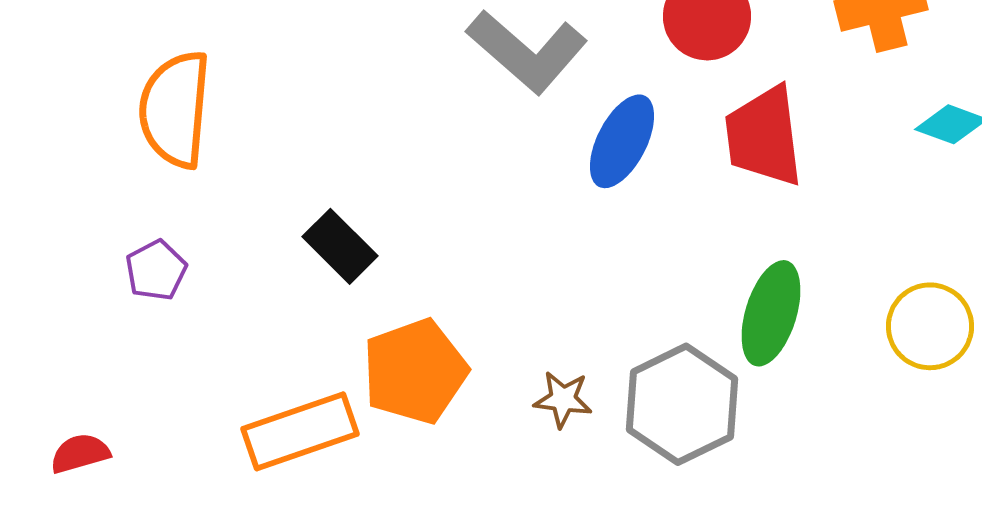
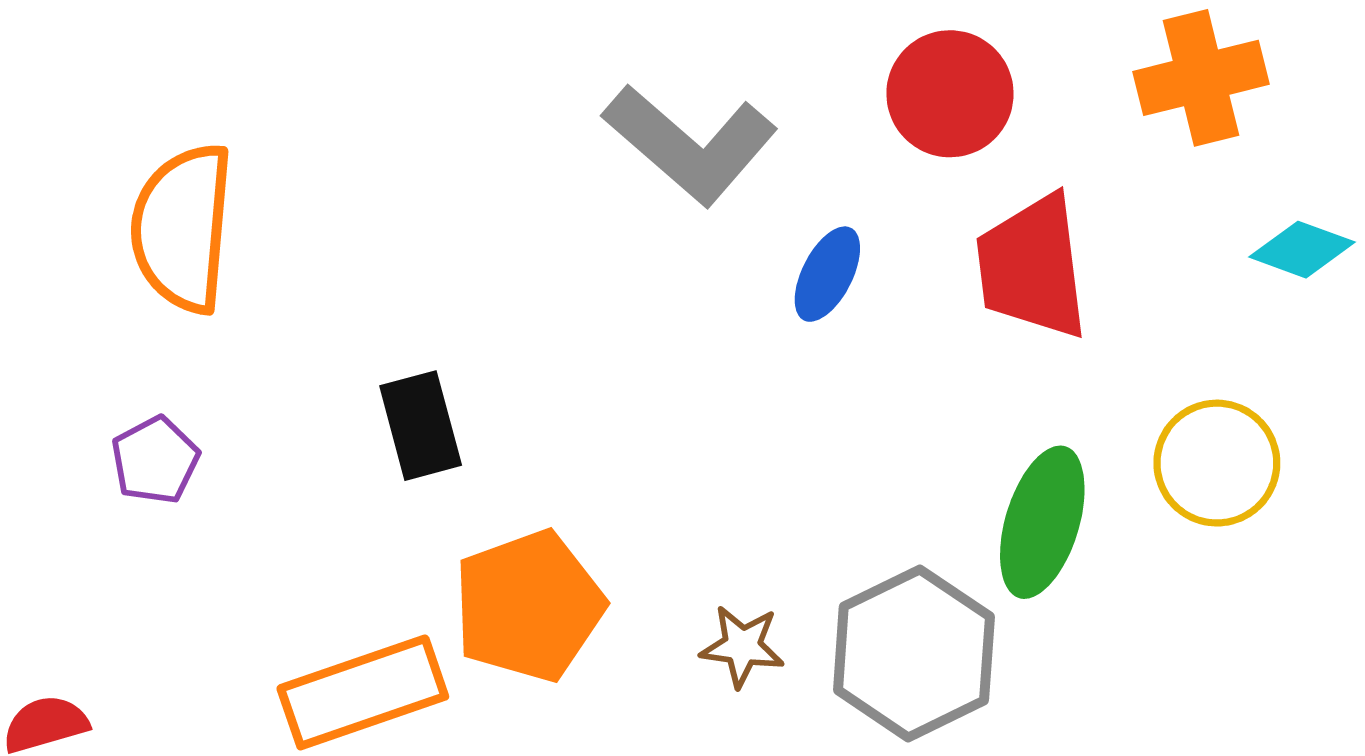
blue ellipse: (622, 141) -> (827, 274), size x0.7
black rectangle: (340, 246) -> (421, 426), turned 30
yellow circle: (930, 326) -> (1217, 463), moved

